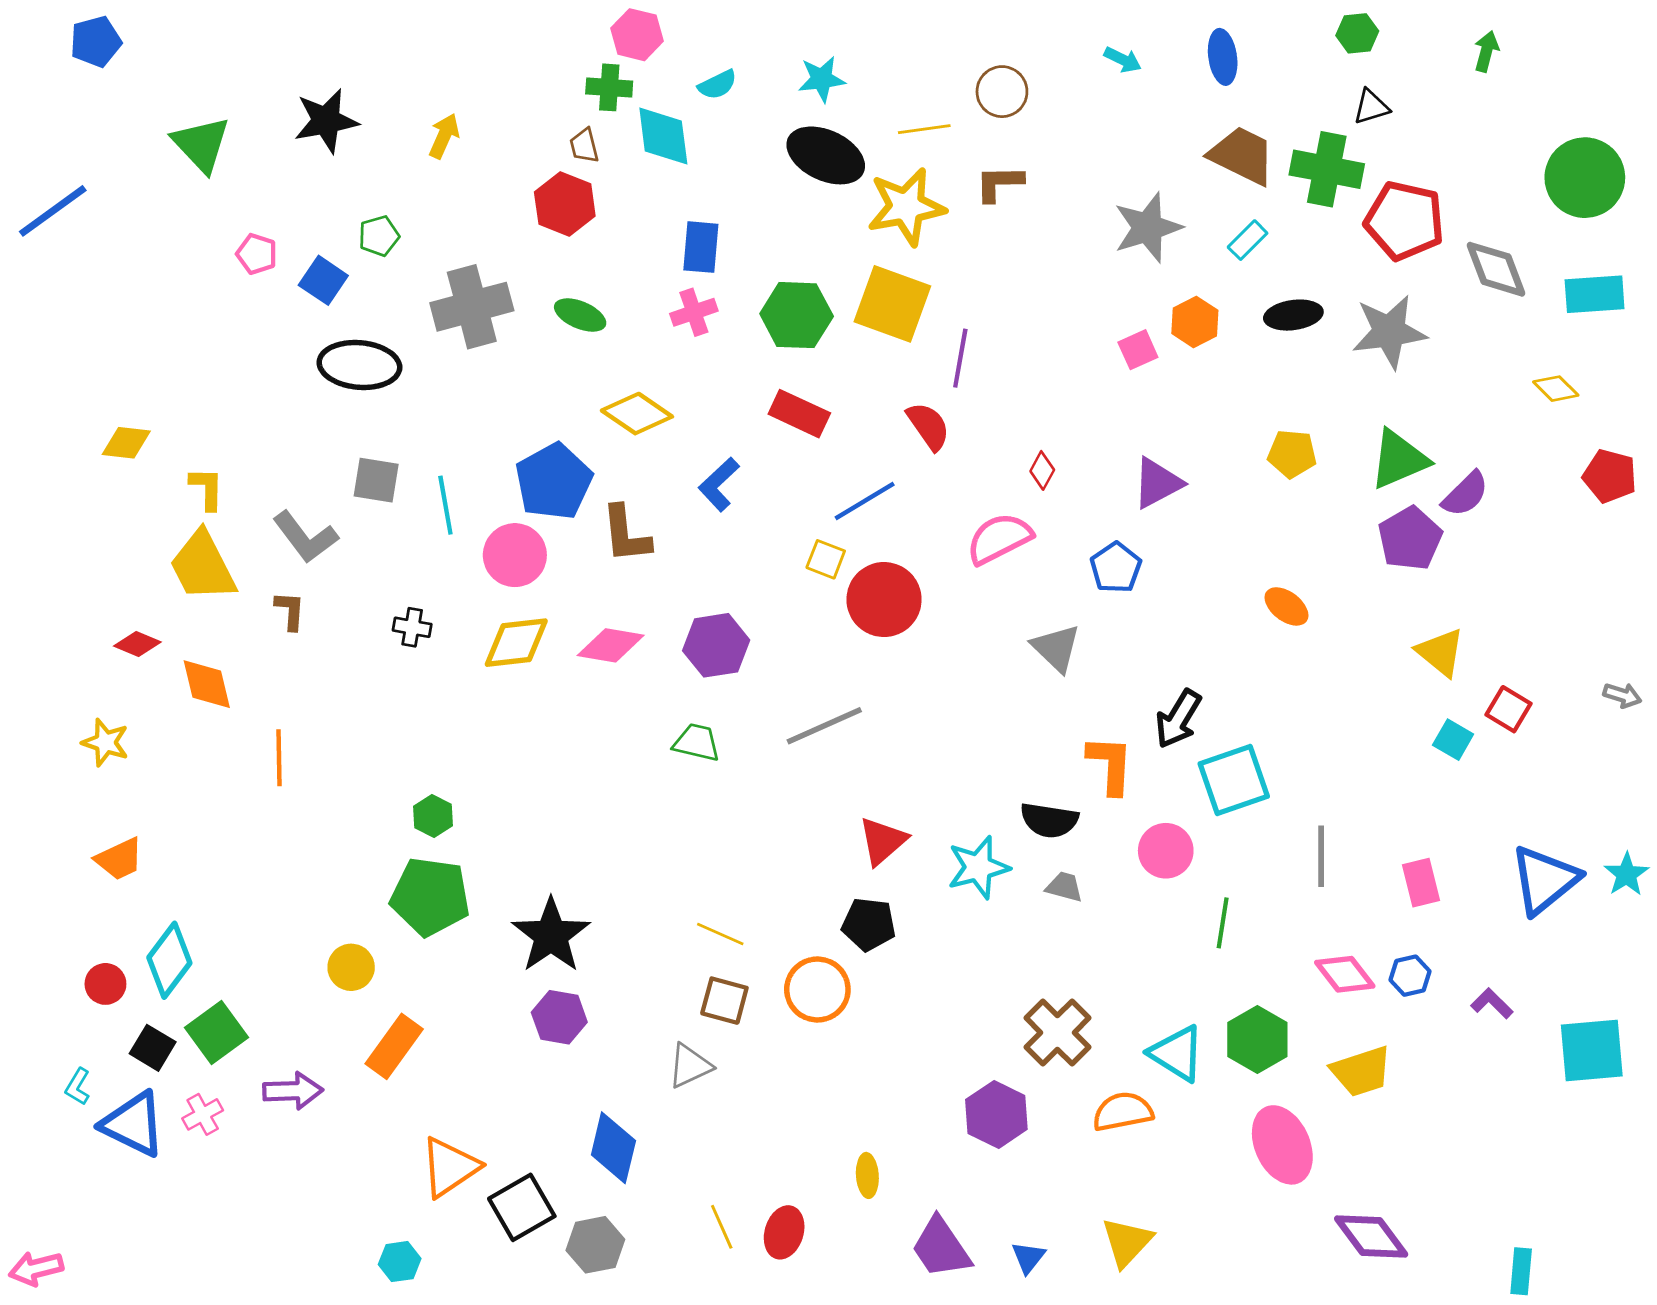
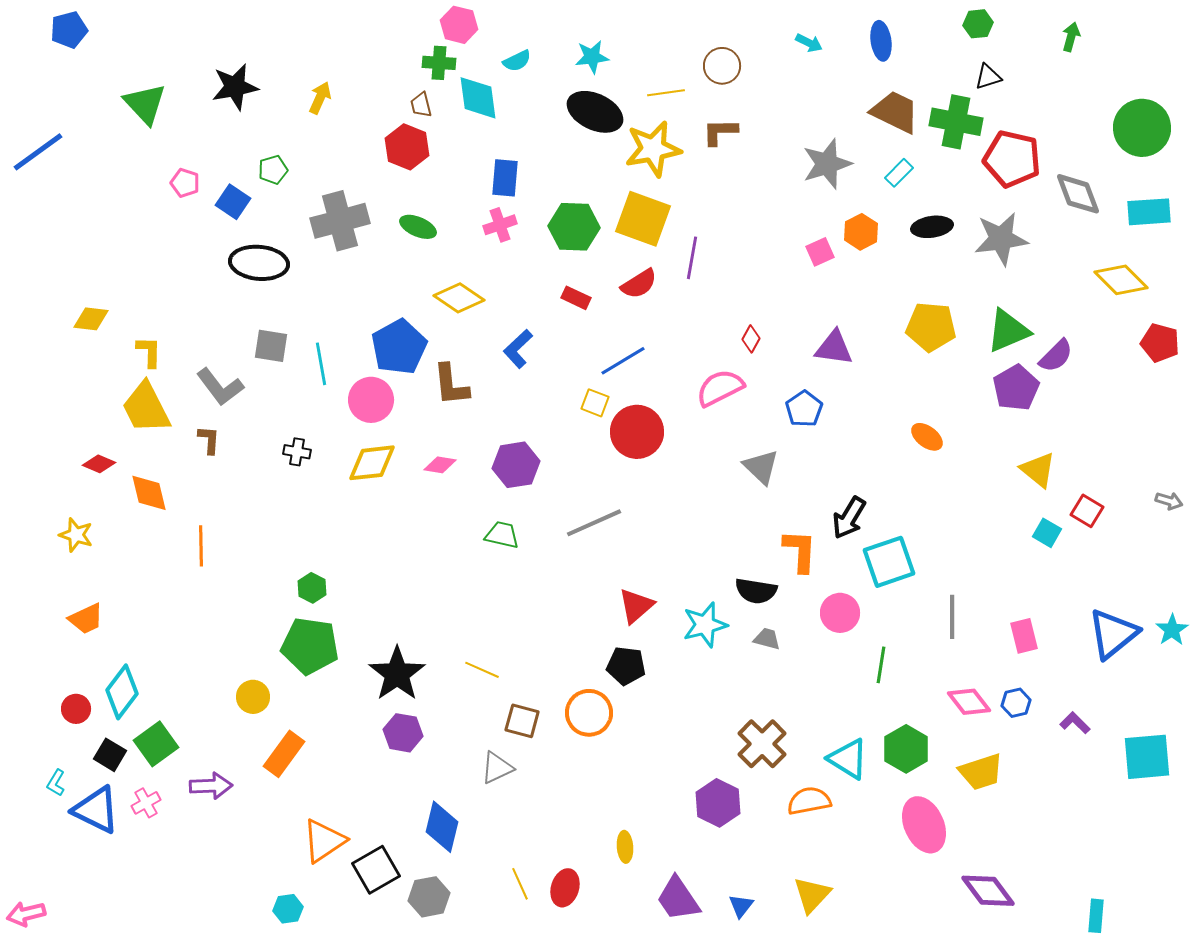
yellow diamond: (1556, 389) -> (1121, 280), size x1.6
red rectangle: (799, 414) -> (576, 298), size x0.7
red semicircle: (928, 426) -> (639, 284), moved, turned 93
yellow pentagon: (1292, 454) -> (931, 327), size x1.4
purple triangle: (1157, 483) -> (834, 348), turned 36
pink diamond: (611, 645) -> (440, 465), size x0.7
yellow line: (720, 934) -> (482, 670), moved

